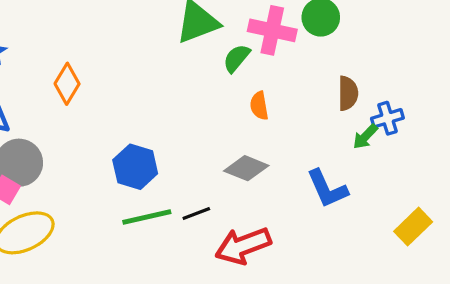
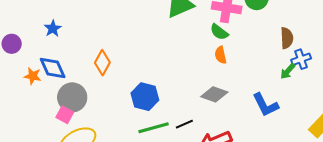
green semicircle: (237, 58) -> (219, 32), moved, turned -90
orange diamond: (67, 84) -> (102, 63), moved
brown semicircle: (348, 93) -> (287, 38), moved

